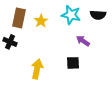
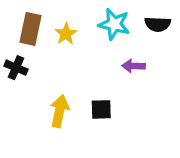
purple arrow: (83, 41) -> (133, 66), turned -32
black square: (73, 63) -> (101, 109), moved

